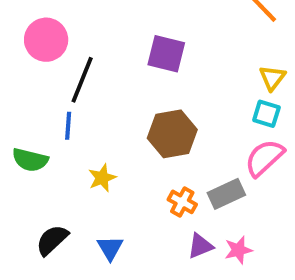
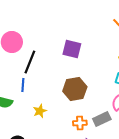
orange cross: (182, 202) -> (80, 123), turned -32

